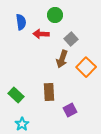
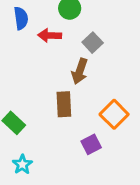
orange square: (86, 67) -> (114, 114), moved
brown rectangle: (49, 92) -> (64, 104), moved

